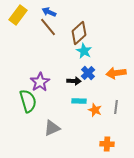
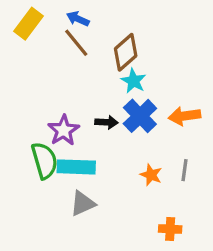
blue cross: (88, 73) -> (140, 116), size x1.5
black arrow: (74, 81) -> (106, 122), moved
cyan rectangle: (79, 101) -> (76, 167), moved, size x1.6

